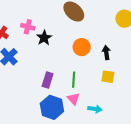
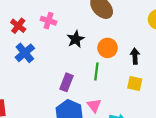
black star: (44, 38) -> (76, 39), moved
green line: (74, 80) -> (96, 72), moved

